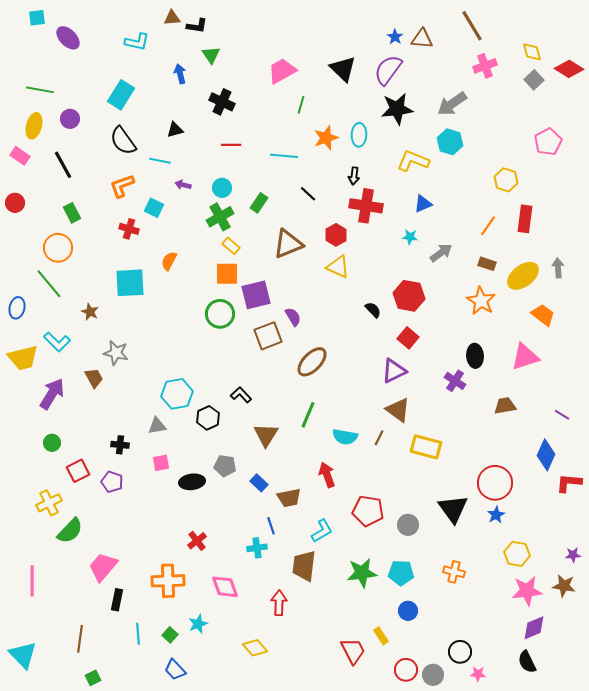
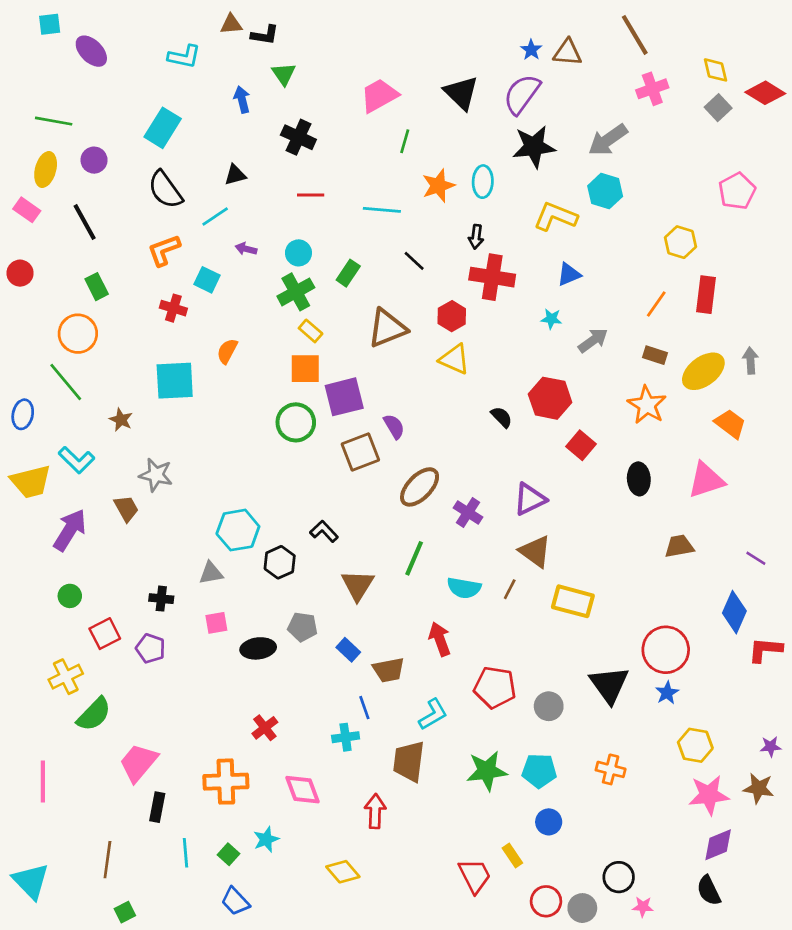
cyan line: (160, 161) -> (215, 217), turned -45
red square: (408, 338) -> (581, 445), moved
purple cross: (455, 381) -> (468, 513), moved

